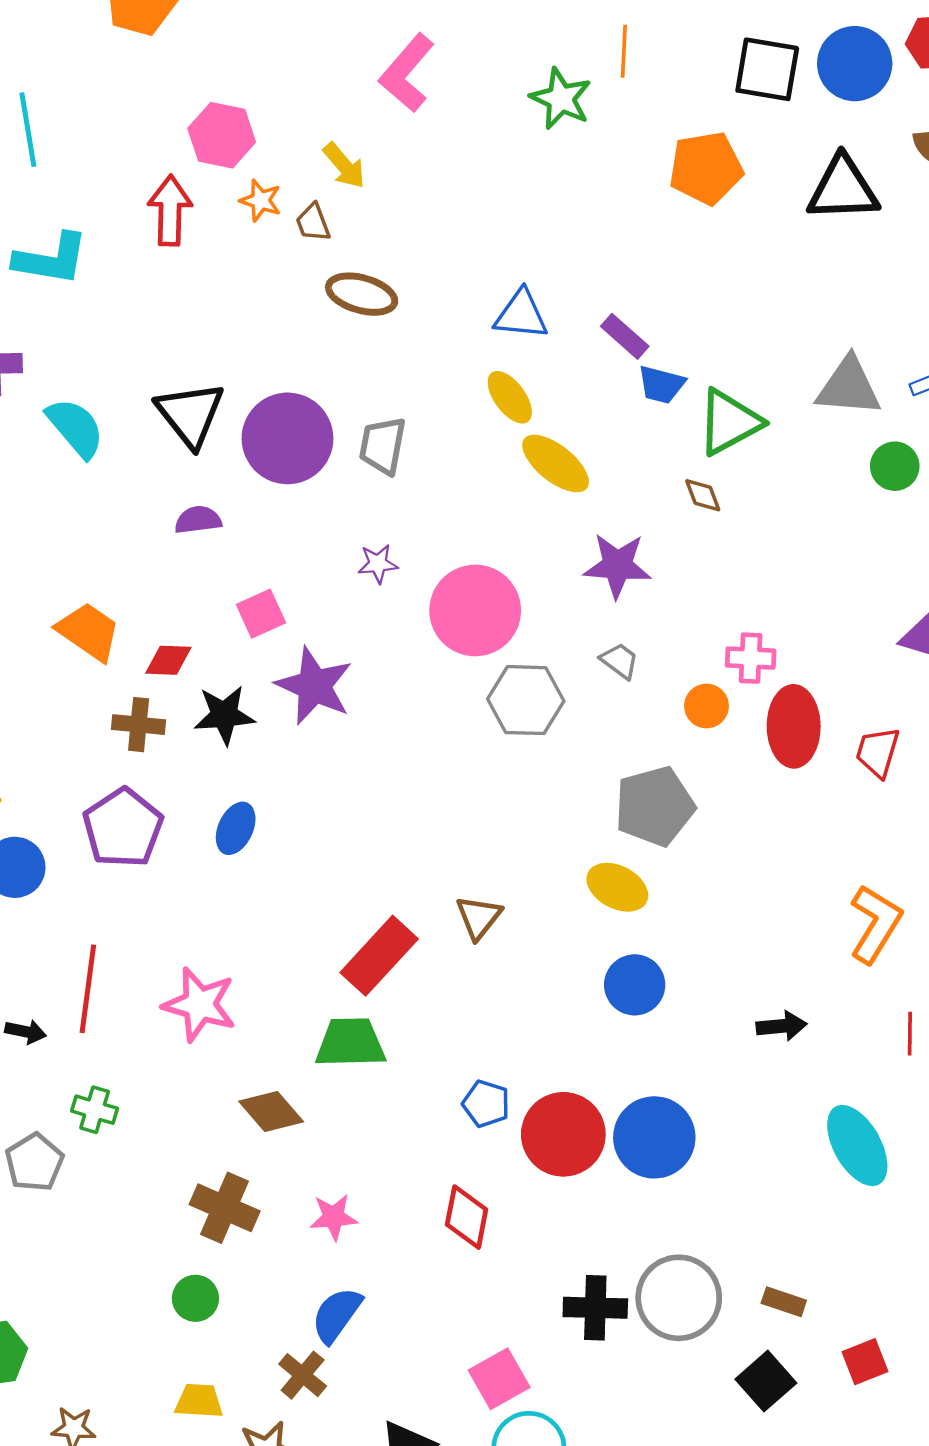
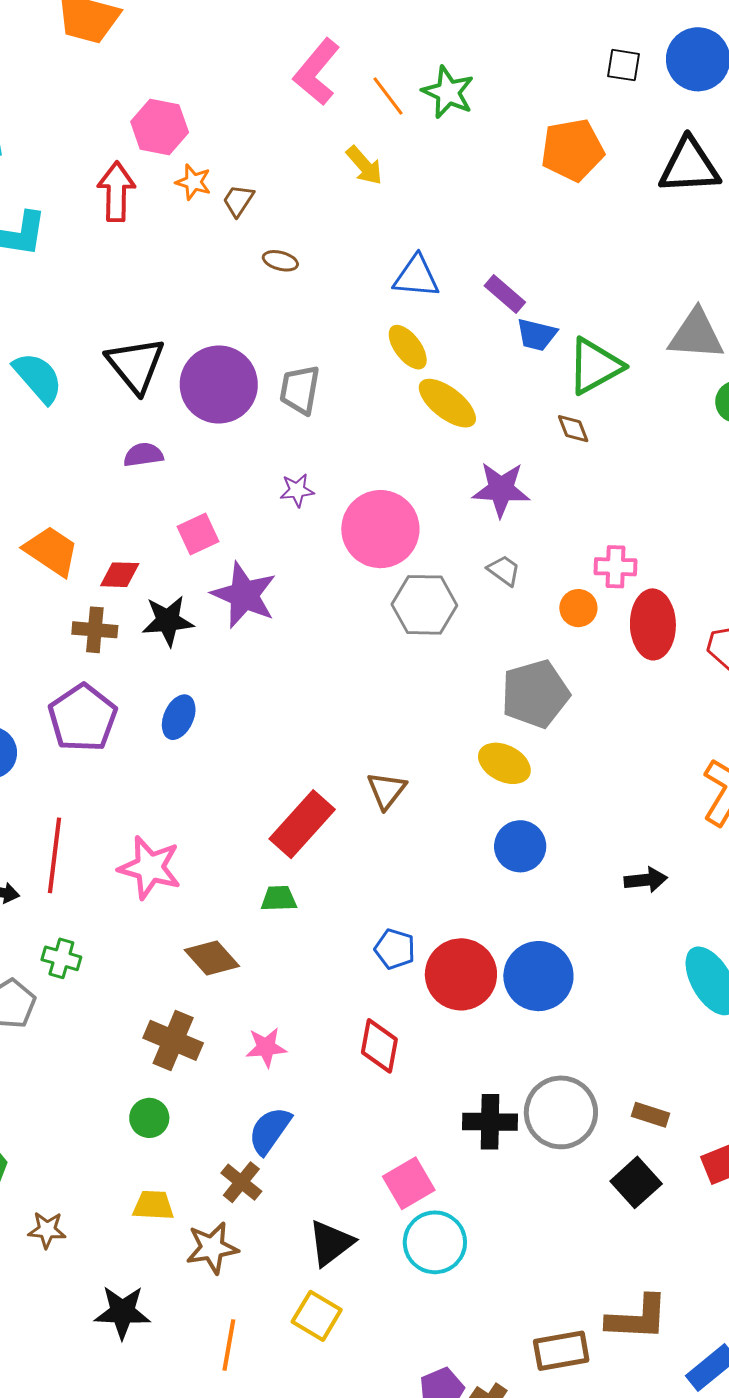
orange line: (624, 51) -> (388, 96), moved, turned -39
black square: (767, 69) -> (623, 65), size x0.6
yellow arrow: (344, 166) -> (364, 165), moved
brown trapezoid: (313, 223) -> (238, 200), turned 54
brown ellipse: (362, 294) -> (280, 261), size x0.6
green trapezoid: (350, 1043) -> (279, 899), size x0.6

